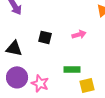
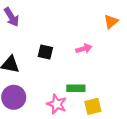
pink star: (40, 83) -> (57, 104), moved

